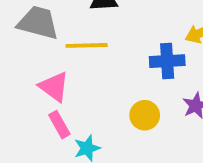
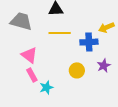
yellow line: (87, 45) -> (60, 33), moved

